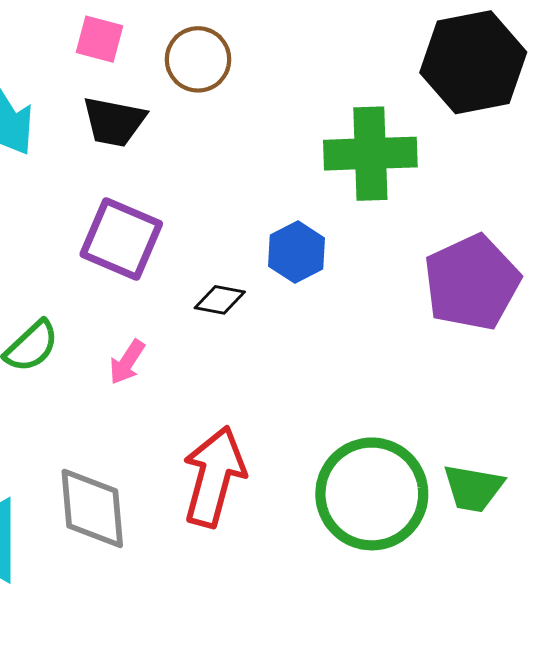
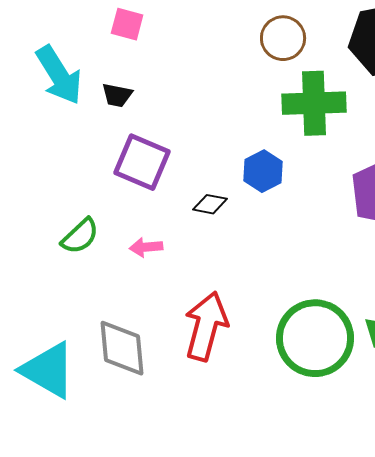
brown circle: (198, 59) -> (283, 38), moved
black trapezoid: (114, 122) -> (117, 95), moved, size x0.7
pink arrow: (127, 362) -> (146, 247), turned 52

